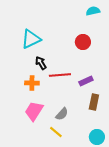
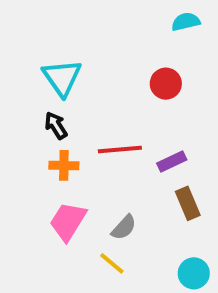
cyan triangle: (31, 39) -> (62, 78), turned -40
black arrow: (41, 63) -> (56, 126), moved
brown rectangle: (94, 102) -> (188, 203), turned -35

